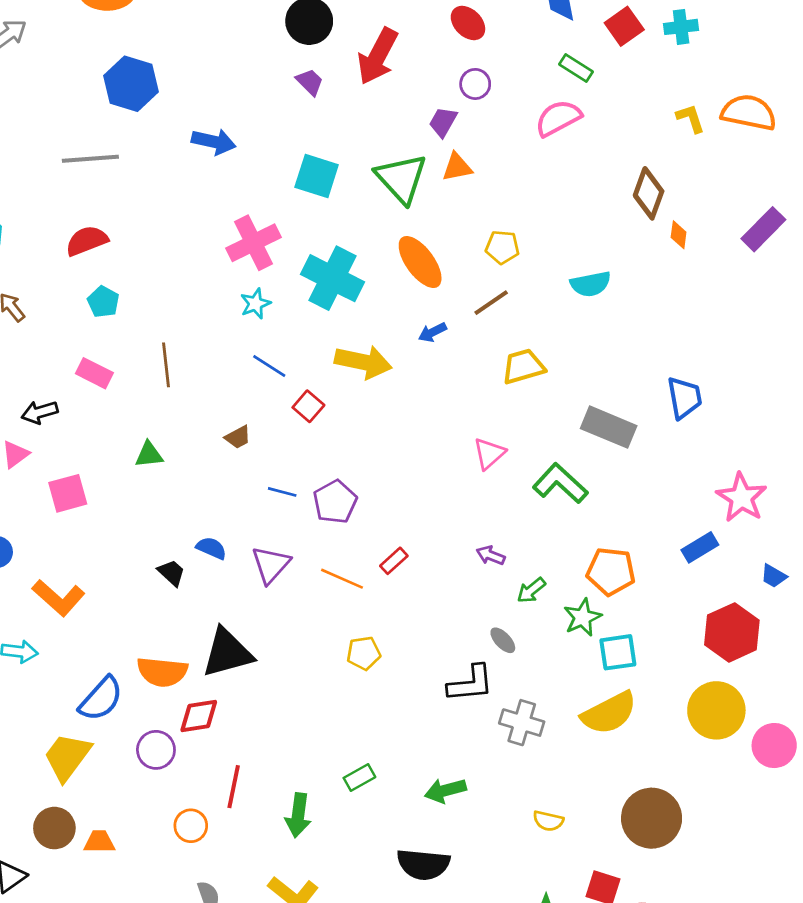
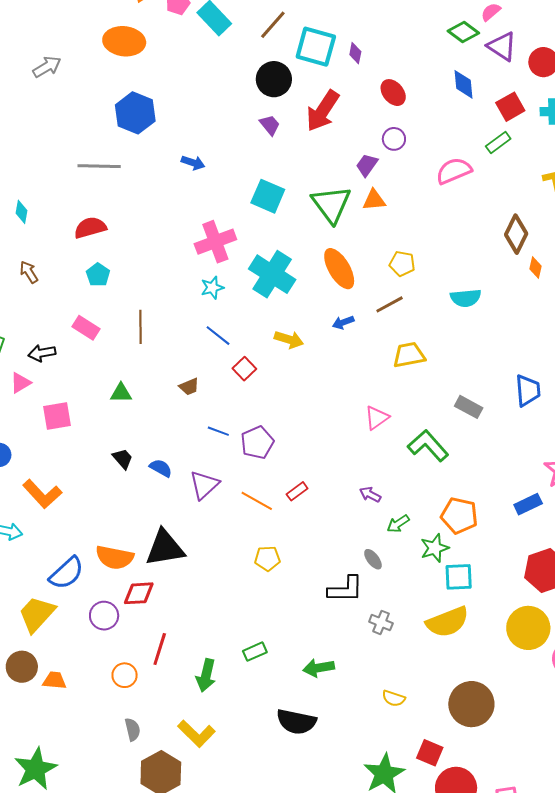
green rectangle: (576, 68) -> (498, 143), moved, turned -75
blue arrow: (214, 142) -> (193, 163), size x0.7
yellow arrow: (363, 362) -> (289, 339), size x0.7
gray rectangle: (609, 427) -> (469, 407), size x0.7
black trapezoid: (171, 573) -> (123, 459), moved
gray cross: (522, 723) -> (381, 622), size x0.7

